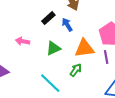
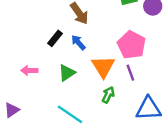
orange triangle: (84, 48) -> (103, 67), turned -45
green arrow: (76, 70) -> (108, 95), moved

